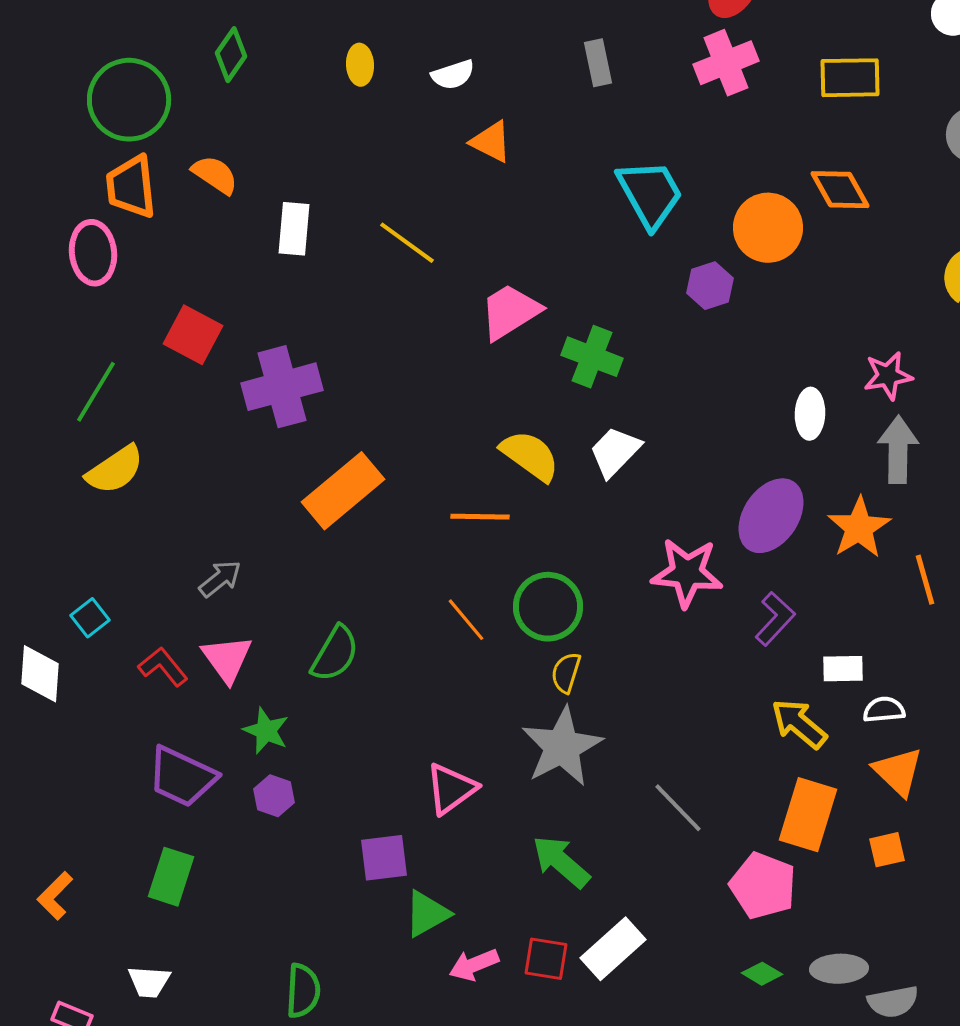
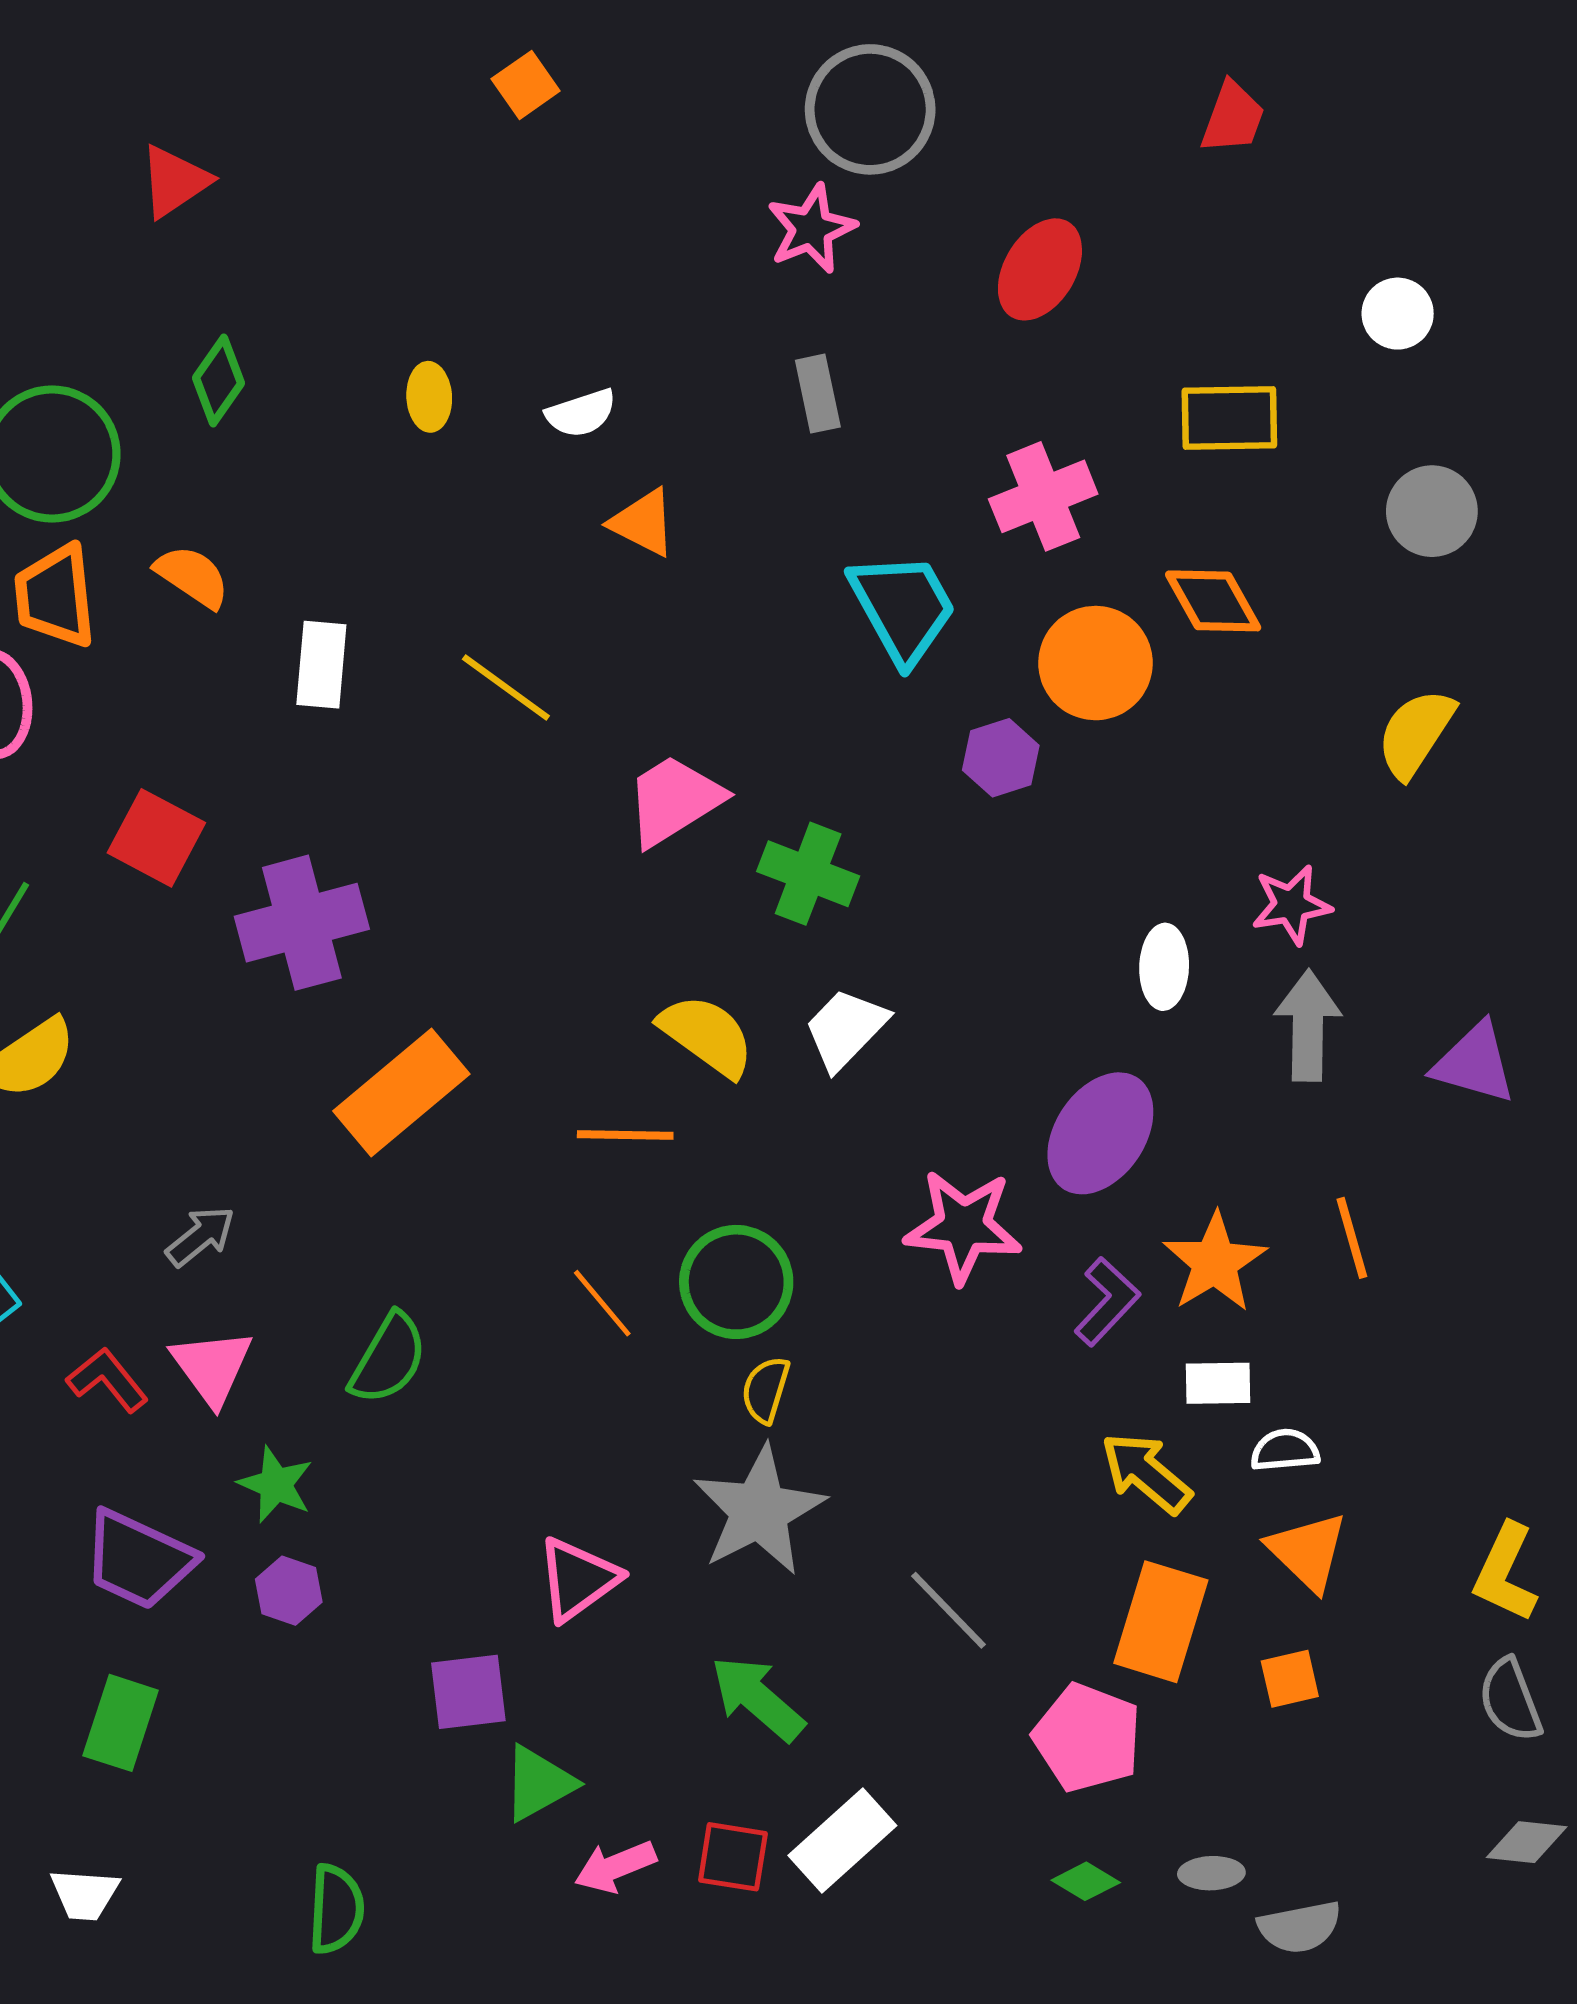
pink cross: (726, 63) -> (1043, 496), moved
orange star: (859, 528) -> (1215, 1262), moved
gray ellipse: (839, 969) -> (1211, 1873), size x0.7

